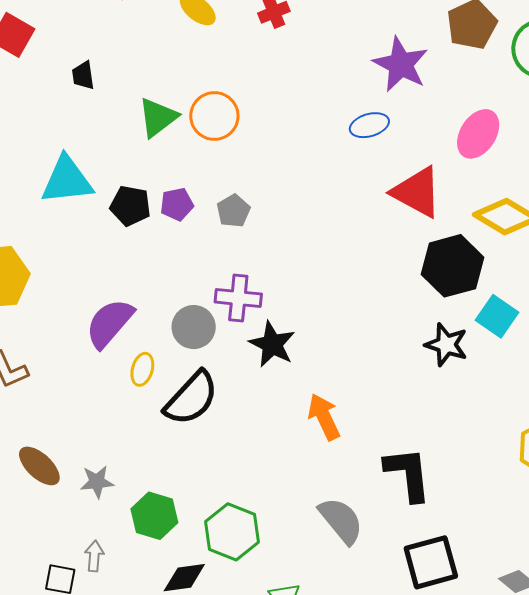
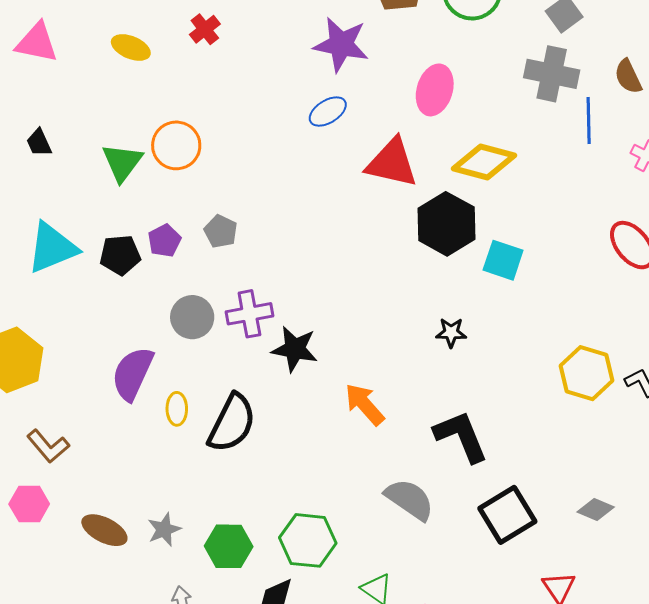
gray circle: (194, 327) -> (192, 317), moved
black star: (446, 345) -> (451, 333), moved, size x0.7

